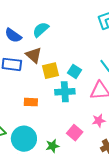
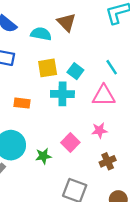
cyan semicircle: (41, 30) -> (41, 34), moved, turned 48
brown triangle: (34, 55) -> (66, 22), moved

